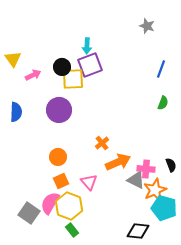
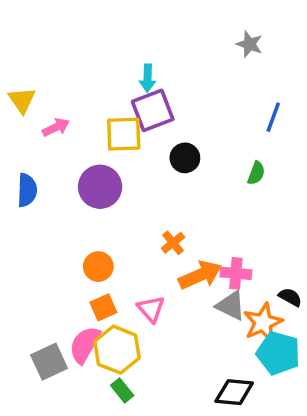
black circle: (62, 67) -> (185, 158), moved
green semicircle: (163, 103) -> (256, 173), moved
black semicircle: (171, 165) -> (290, 297), moved, turned -40
pink cross: (146, 169) -> (236, 273), moved
gray square: (29, 213) -> (49, 362), turned 30

